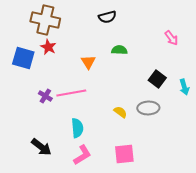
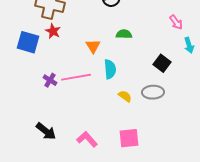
cyan arrow: (184, 87) -> (189, 45), moved
cyan semicircle: (77, 128) -> (110, 69), moved
pink L-shape: (82, 155) -> (87, 139), turned -100

